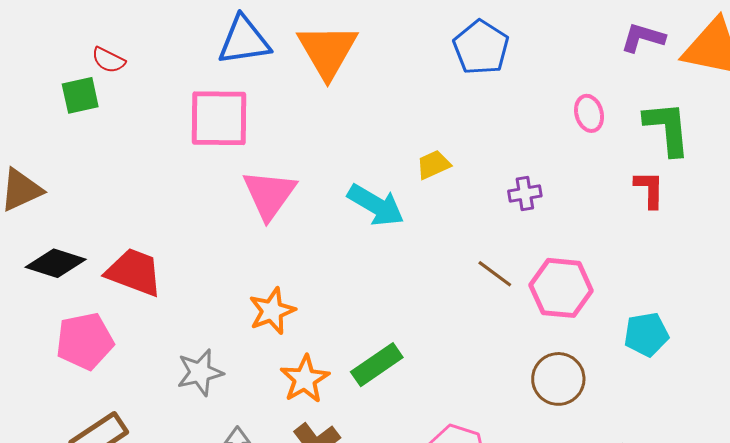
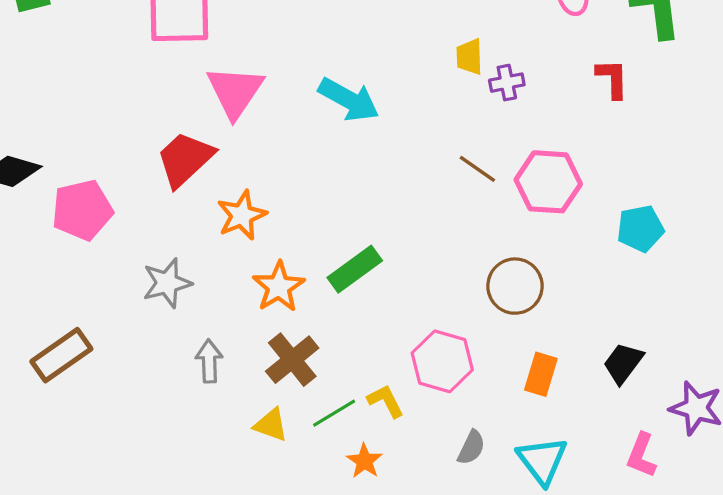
yellow trapezoid: (434, 165) -> (469, 57), moved, turned -66
red L-shape: (649, 189) -> (612, 79), moved
red trapezoid: (134, 272) -> (185, 159), moved, turned -62
pink pentagon: (85, 341) -> (82, 210), moved
brown circle: (558, 379) -> (515, 286), moved

